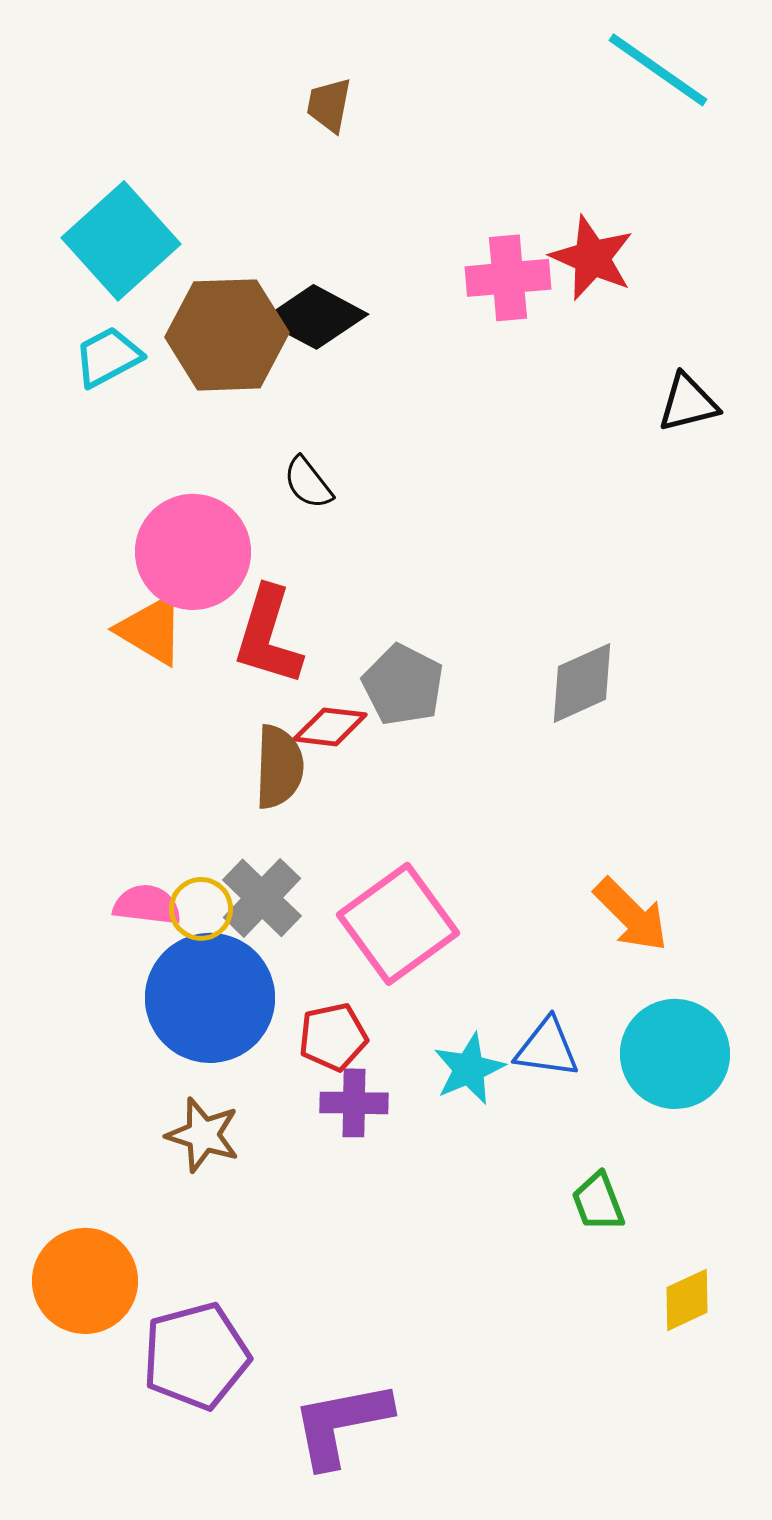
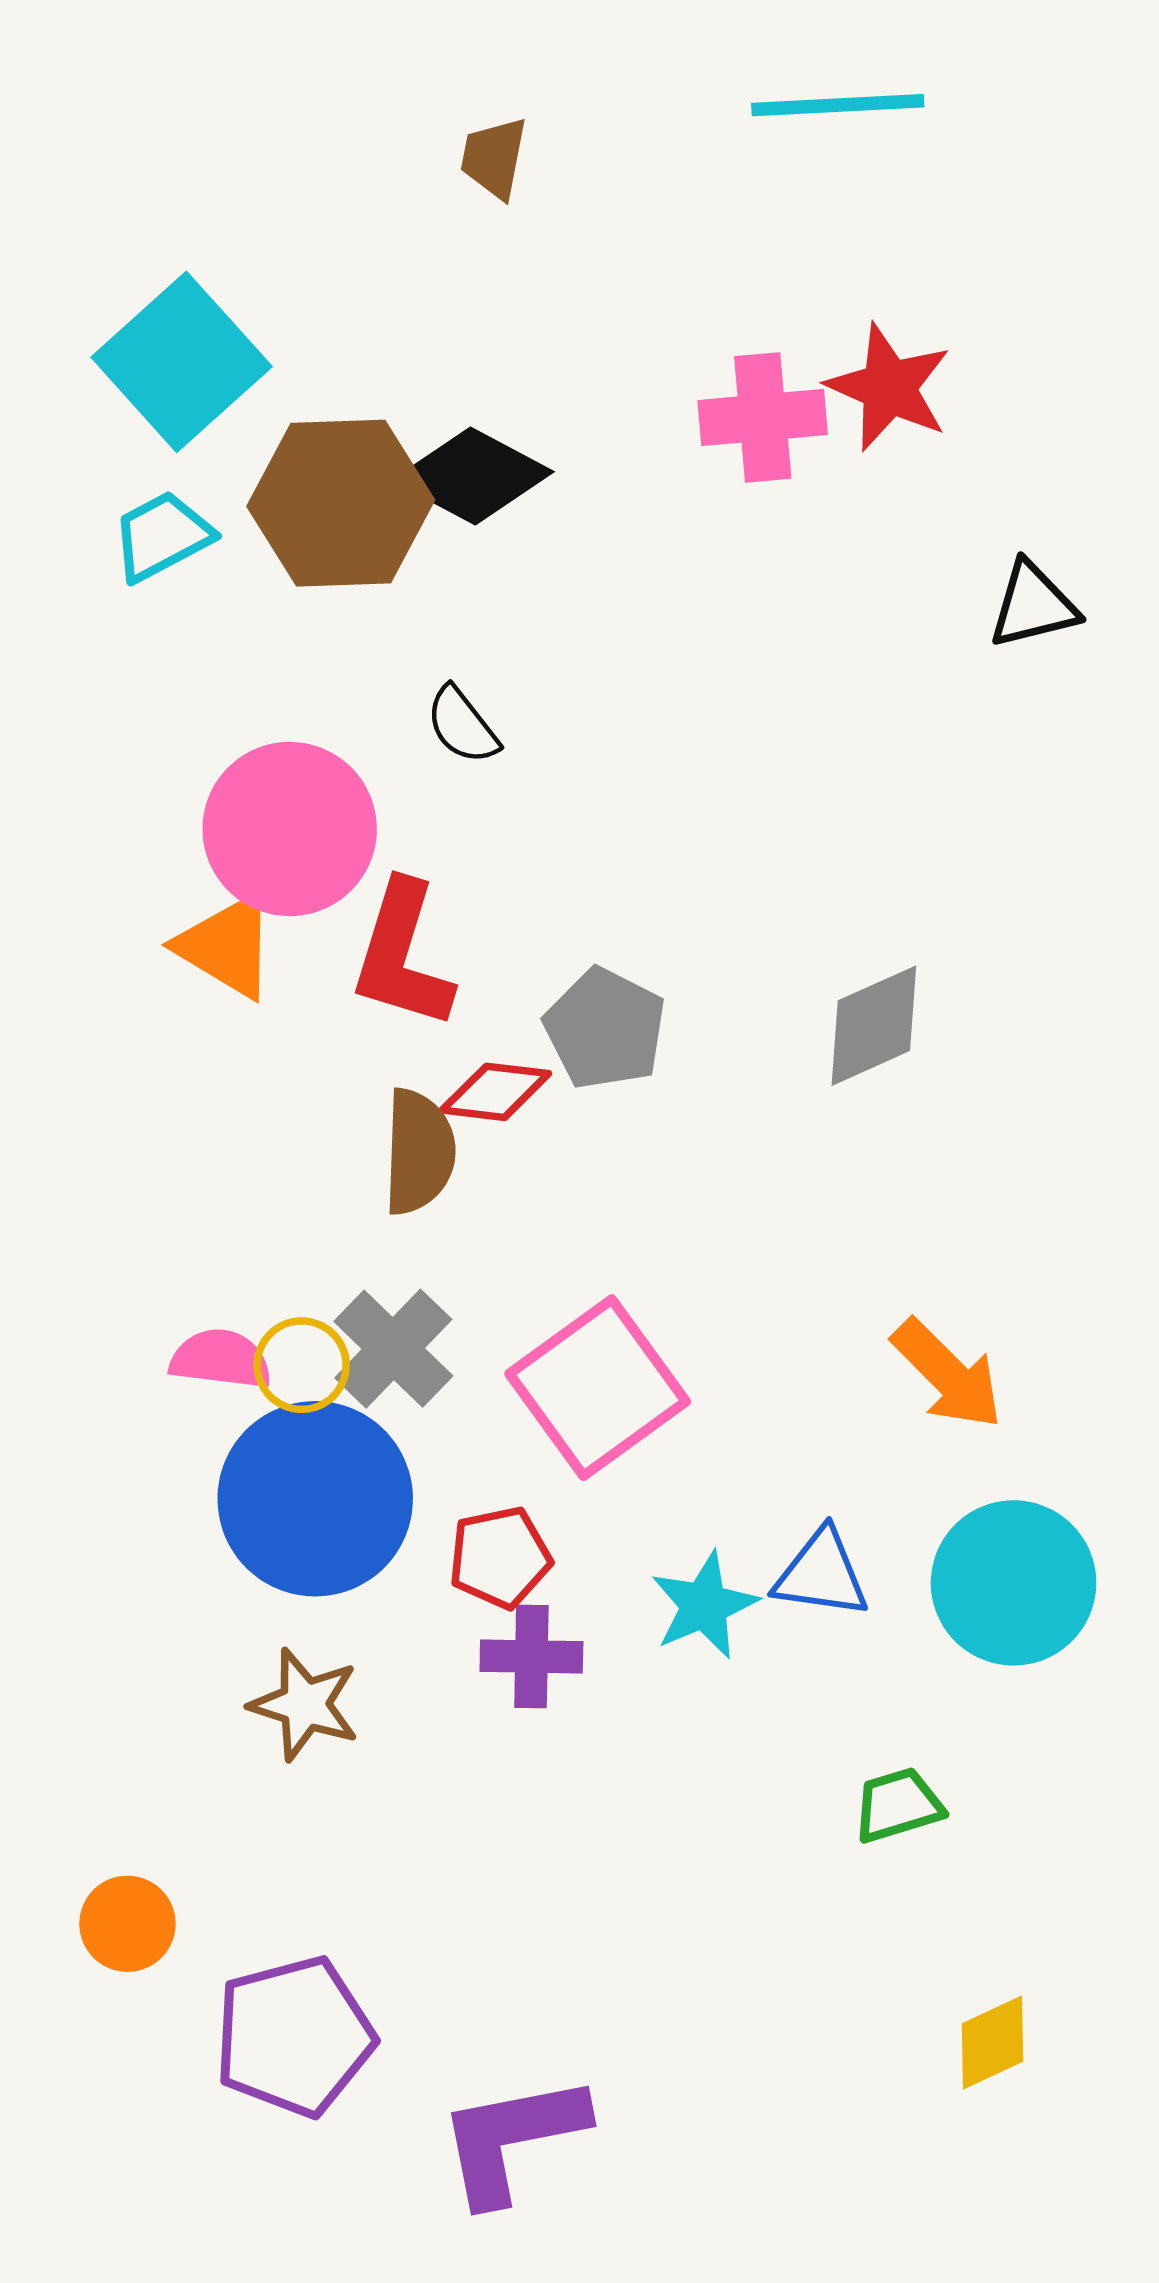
cyan line: (658, 70) -> (838, 105), moved, turned -38
green trapezoid: (598, 1202) -> (898, 1805), turned 94
orange circle: (85, 1281) -> (127, 1924), size x0.6
yellow diamond: (687, 1300) -> (992, 2042), moved

